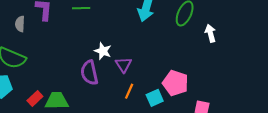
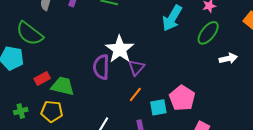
white arrow: (210, 33) -> (228, 58), turned 78
white star: (103, 51) -> (120, 49), size x1.6

